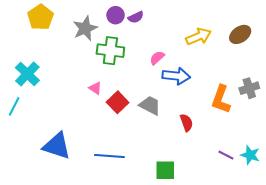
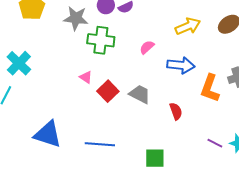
gray star: (85, 28) -> (76, 18), turned 30
blue arrow: (176, 76) -> (181, 65), moved

